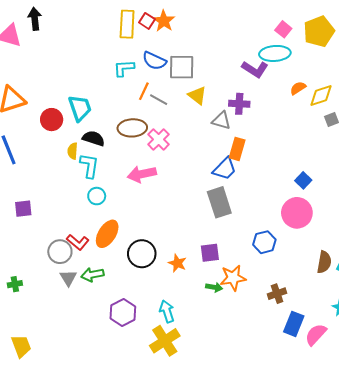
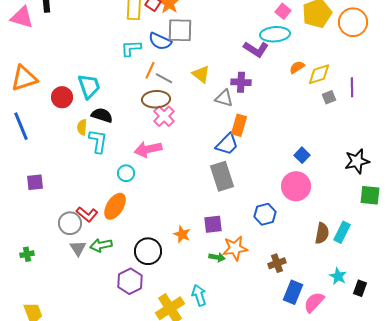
gray square: (182, 67) -> (180, 30), moved
brown ellipse: (132, 128) -> (156, 99), moved
cyan circle: (97, 196) -> (126, 173), moved
black circle: (142, 254) -> (148, 251), moved
cyan arrow: (167, 311) -> (199, 295), moved

